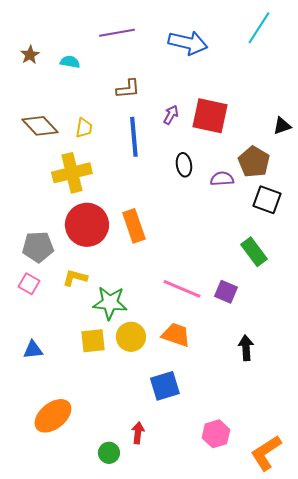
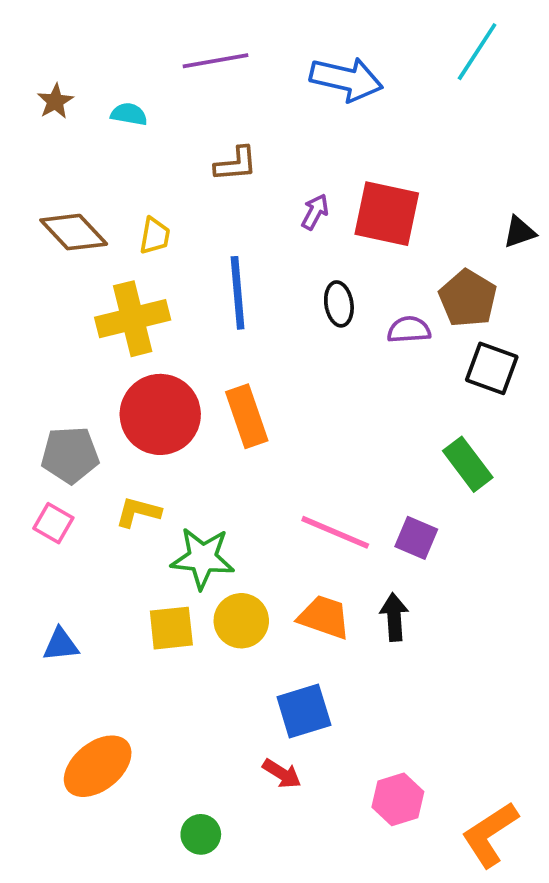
blue line: (134, 137) -> (238, 293), moved
black arrow: (246, 348) -> (394, 617), moved
red arrow: (138, 433) -> (282, 774), moved, turned 115

